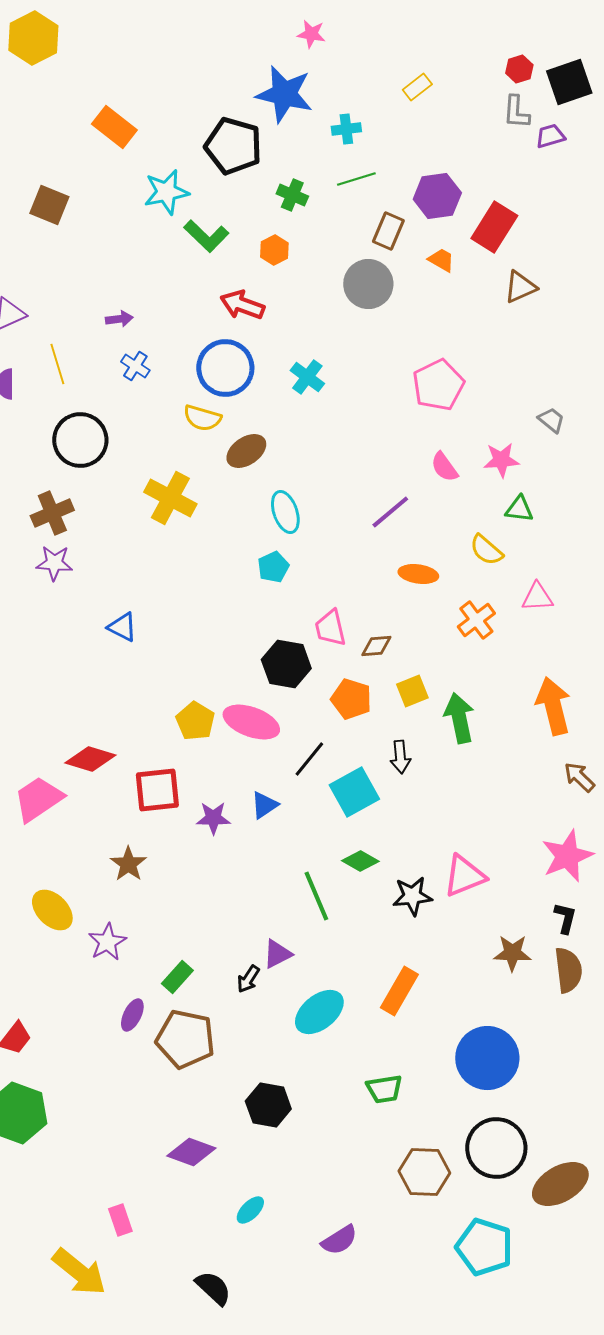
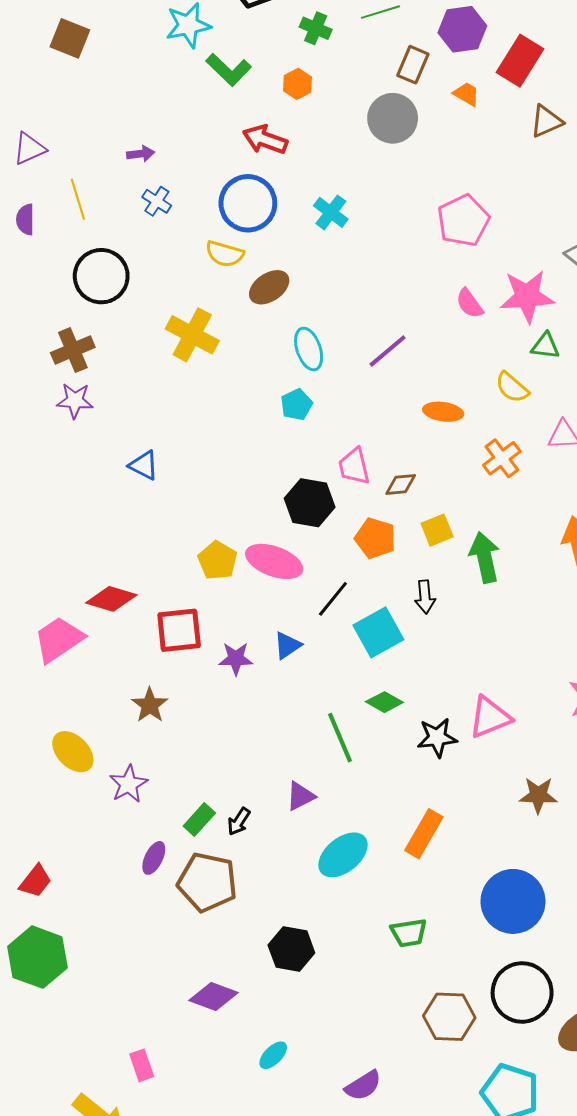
pink star: (501, 460) -> (527, 296), size x1.5
purple line: (390, 512) -> (388, 351), moved
black arrow: (248, 979) -> (239, 821), moved

